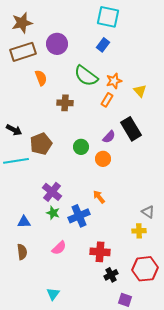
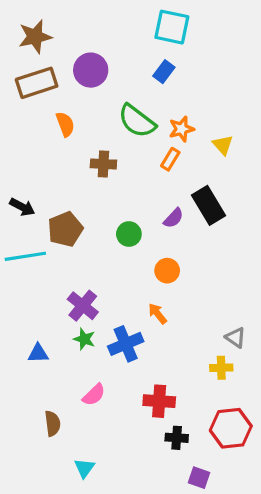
orange circle: (103, 159) -> (167, 271), moved
brown semicircle: (22, 252) -> (52, 423), moved
black cross: (111, 275) -> (177, 438), turned 32

